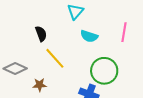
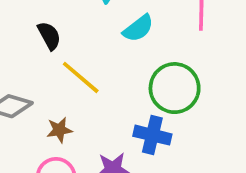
cyan semicircle: (89, 36) -> (138, 28), turned -48

